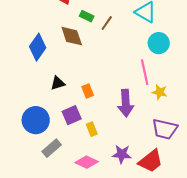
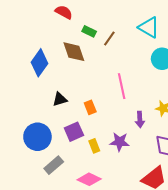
pink line: (145, 72) -> (122, 86), moved
purple arrow: (126, 103) -> (140, 120), moved, size x0.6
purple star: (122, 154) -> (120, 142), moved

